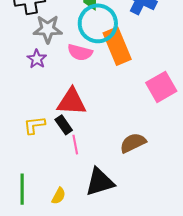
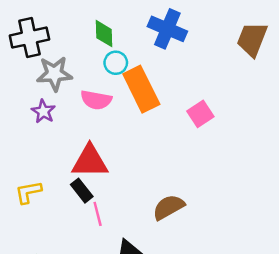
cyan circle: (98, 23) -> (116, 63), size x0.5
pink square: (161, 87) -> (200, 114), moved, size x0.7
yellow L-shape: (34, 125) -> (28, 192), moved

